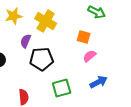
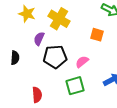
yellow star: (14, 16) -> (27, 14), turned 30
pink semicircle: (90, 56) -> (82, 62), moved

